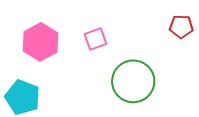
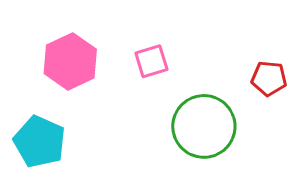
red pentagon: (181, 27) -> (269, 78), moved

